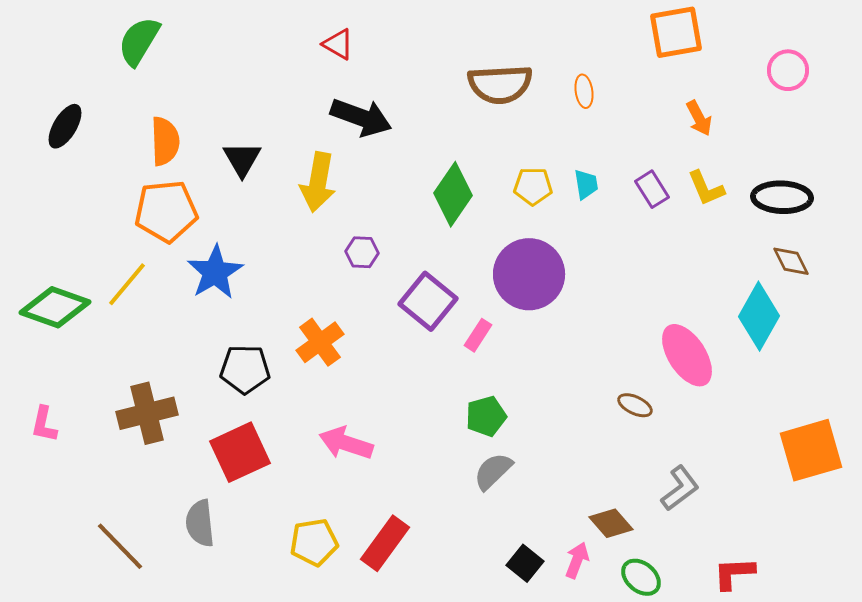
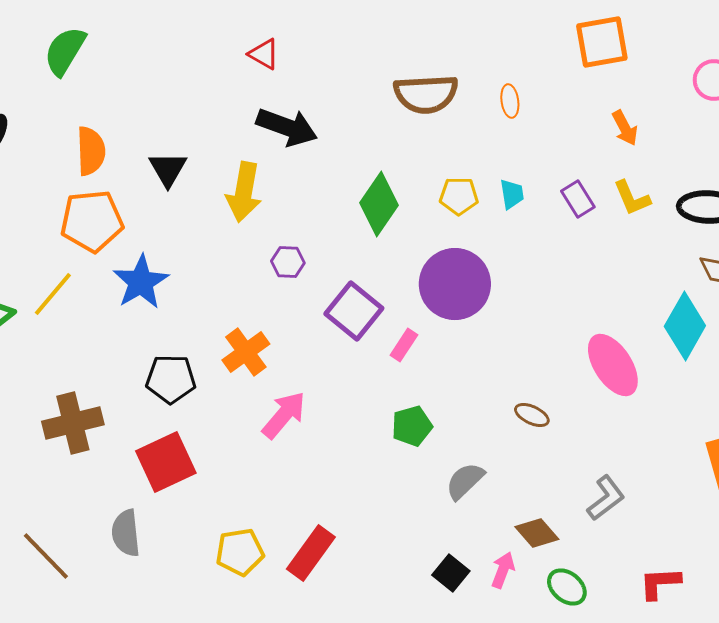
brown ellipse: (635, 405) -> (532, 415), moved
pink arrow: (346, 443) -> (284, 415), moved, turned 112
gray semicircle: (493, 471) -> (465, 481), moved

